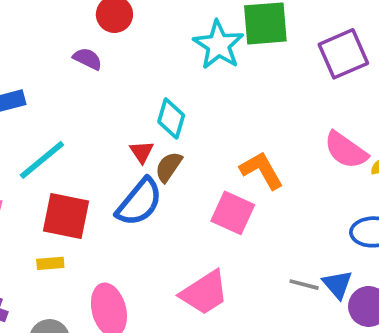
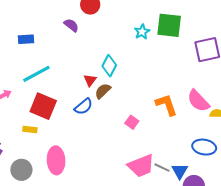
cyan star: (218, 45) -> (142, 32), size x0.6
orange L-shape: (262, 170) -> (166, 105), moved
blue semicircle: (139, 202) -> (83, 107), size x0.7
pink square: (233, 213) -> (132, 122), size x0.6
pink trapezoid: (204, 293) -> (141, 166), moved

